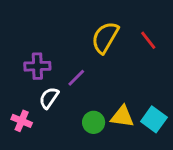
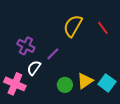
purple cross: (37, 66) -> (26, 46), turned 30
yellow triangle: (122, 117) -> (85, 81), turned -42
pink cross: (22, 121) -> (15, 84), size x1.5

